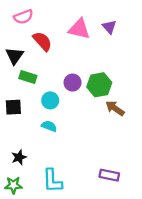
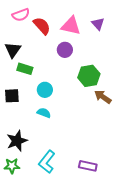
red semicircle: (42, 41) -> (42, 26), moved
purple circle: (73, 83) -> (65, 50), moved
black star: (19, 157) -> (17, 141), size x1.5
purple rectangle: (109, 175) -> (88, 166), moved
cyan L-shape: (52, 181) -> (47, 162), turned 40

